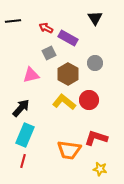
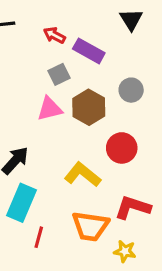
pink triangle: (31, 75) -> (50, 109), moved
yellow L-shape: (64, 102) -> (83, 175), moved
red line: (23, 161) -> (39, 237), moved
yellow star: (100, 169) -> (125, 251), moved

